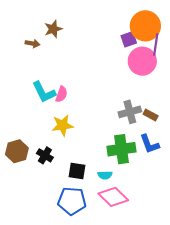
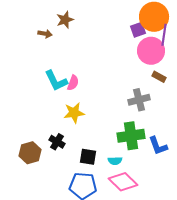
brown rectangle: (151, 115) -> (159, 77), moved
blue L-shape: (150, 144) -> (158, 146), moved
brown hexagon: (17, 151) -> (30, 153), moved

